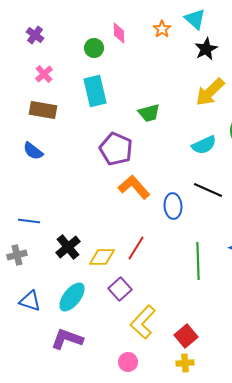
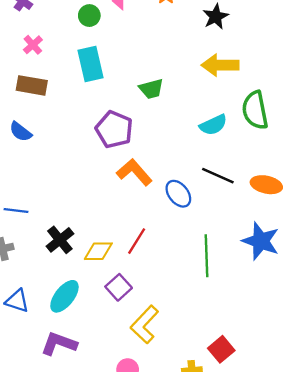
yellow arrow: (210, 92) -> (220, 65), turned 44
blue ellipse: (173, 206) -> (178, 194), turned -35
red square: (186, 336) -> (221, 349), moved

